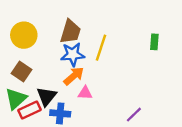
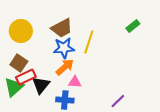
brown trapezoid: (70, 32) -> (62, 28), turned 45
green rectangle: (154, 42) -> (133, 26), moved, turned 48
red rectangle: (30, 110) -> (26, 77), moved
blue cross: (60, 113) -> (65, 100), moved

